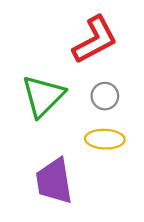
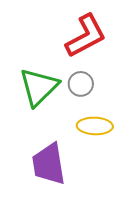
gray circle: (105, 96) -> (81, 84), moved

